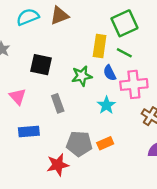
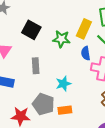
green star: (82, 76) -> (61, 39), moved
cyan star: (106, 105) -> (63, 84), moved

